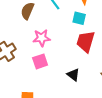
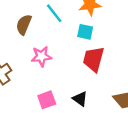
pink square: (40, 61) -> (47, 100), moved

